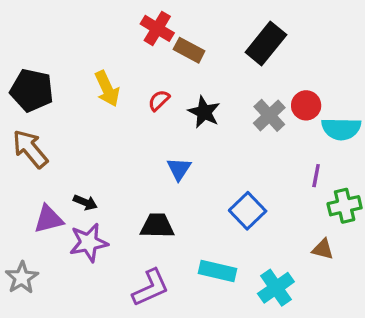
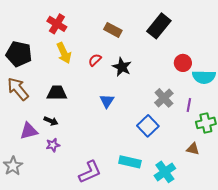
red cross: (157, 28) -> (57, 24), moved
gray cross: (269, 115) -> (164, 98), moved
black trapezoid: (157, 226) -> (57, 93), moved
purple star: (89, 243) -> (53, 145), size x0.6

